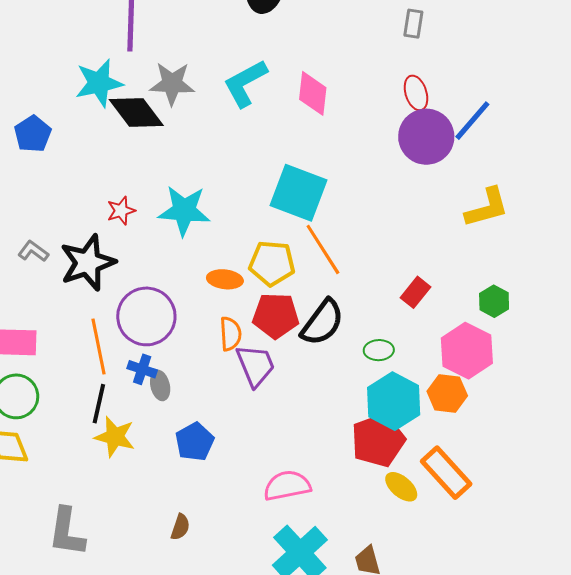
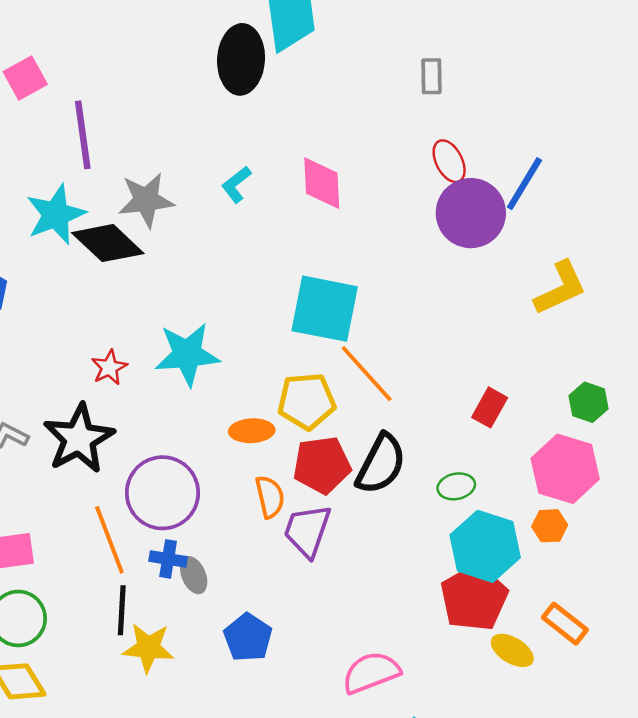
cyan L-shape: (245, 83) -> (236, 184), size x0.6
purple trapezoid: (256, 365) -> (307, 531), turned -129
orange hexagon: (447, 393) -> (550, 526), size x0.7
orange rectangle: (446, 473) -> (565, 624), size x0.7

